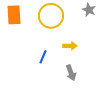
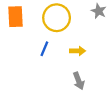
blue line: (43, 57) -> (44, 49), moved

